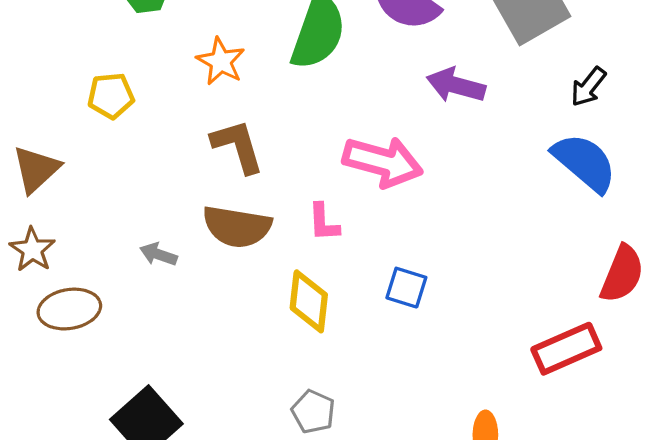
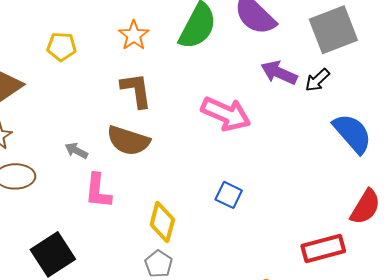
black arrow: (588, 87) -> (317, 80), moved
pink L-shape: (324, 222) -> (98, 191), moved, size x1.4
yellow diamond: (309, 301) -> (162, 222), moved

